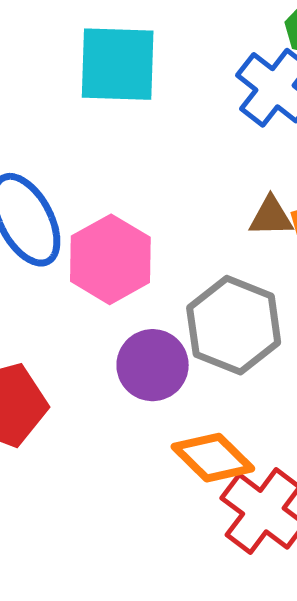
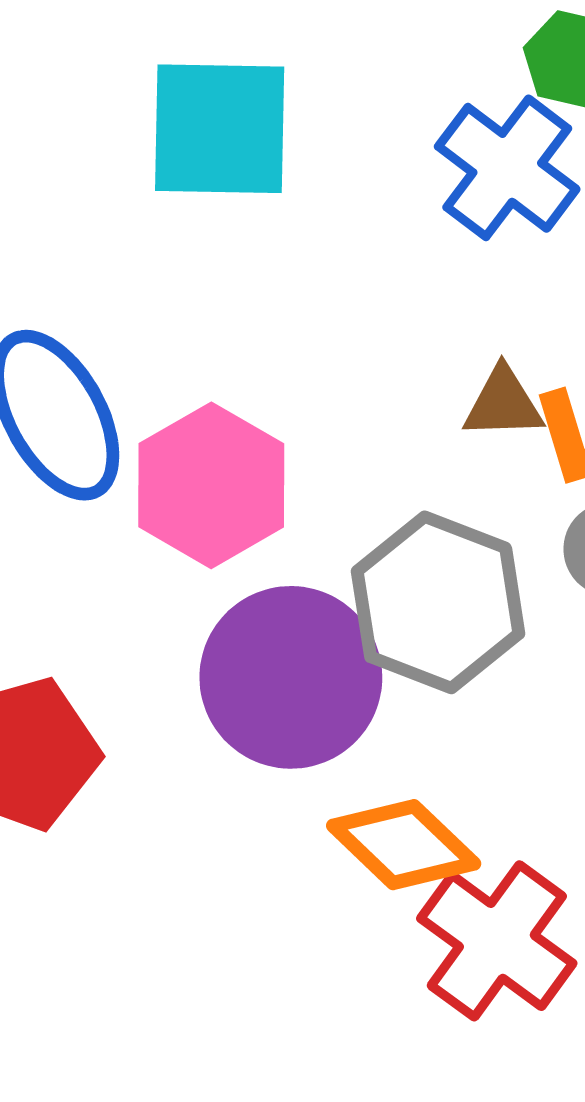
purple circle: (153, 365) -> (291, 677), size x1.4

